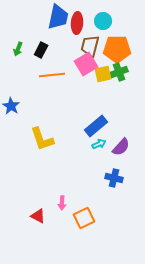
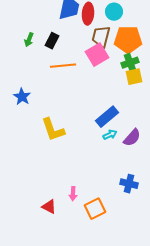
yellow square: (103, 74) -> (134, 77), moved
blue cross: (114, 178) -> (129, 184), moved

